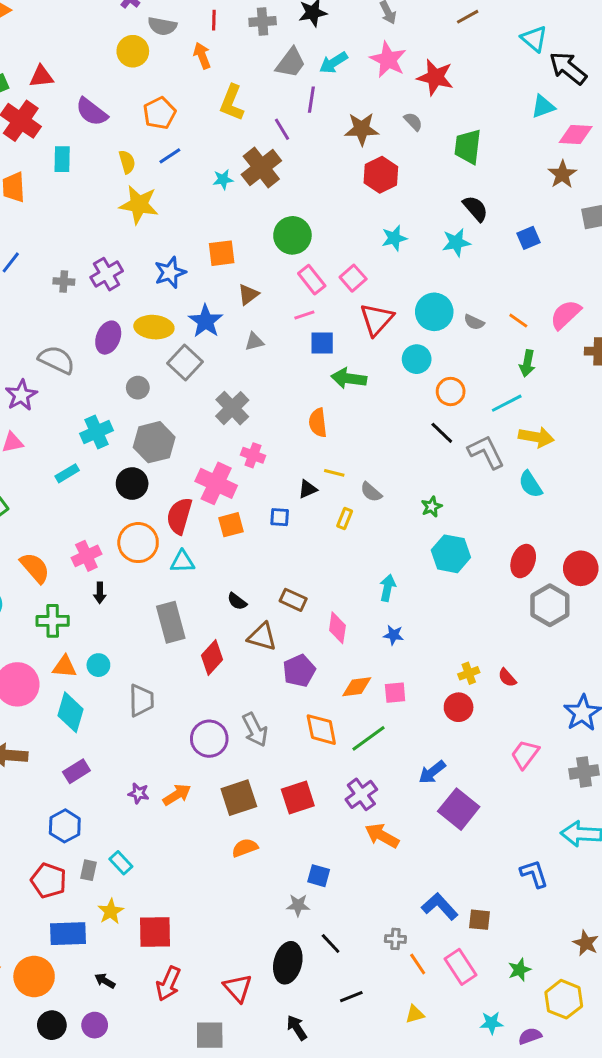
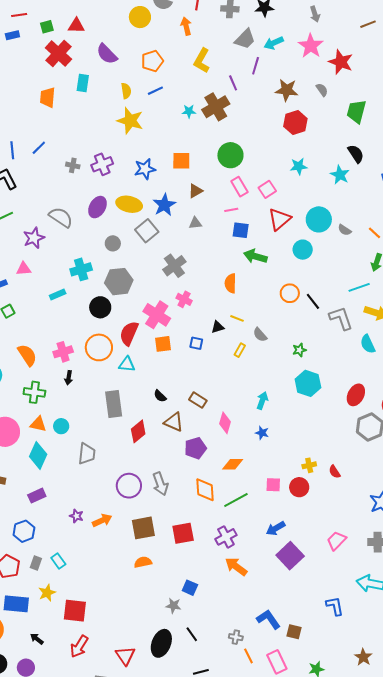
cyan star: (456, 242) -> (340, 175), turned 30
orange circle: (451, 391) -> (290, 293), moved
pink square: (395, 693) -> (273, 485), moved
pink trapezoid: (525, 754) -> (336, 541), moved

